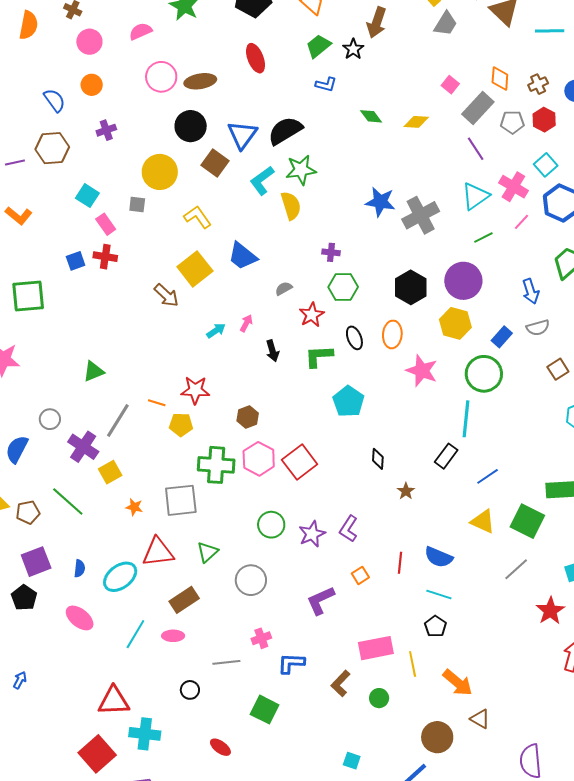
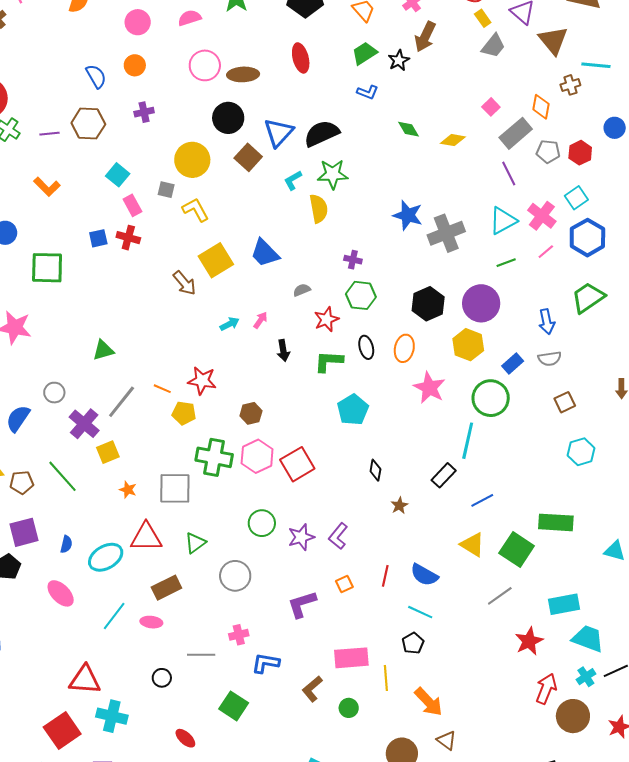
brown cross: (538, 84) -> (570, 85), moved
cyan L-shape: (262, 180) -> (293, 180), size x0.7
yellow L-shape: (198, 217) -> (196, 210), moved

